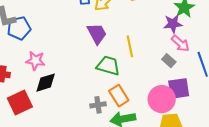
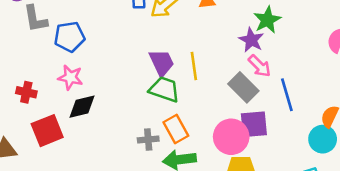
purple star: (173, 24) -> (251, 40), turned 30
blue pentagon: (19, 28) -> (70, 37), moved
purple trapezoid: (97, 34) -> (162, 63), moved
gray rectangle: (169, 61) -> (243, 87), size x1.6

